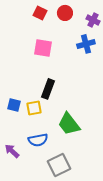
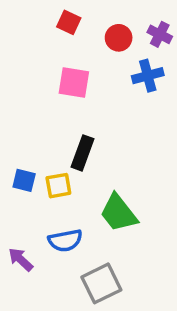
red circle: (65, 13) -> (119, 38), moved

